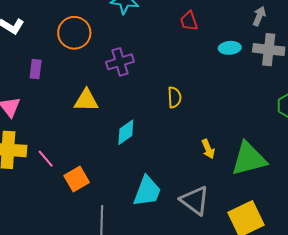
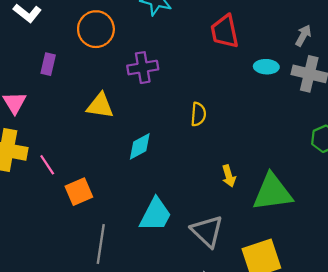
red trapezoid: (189, 21) -> (225, 31), size x1.5

